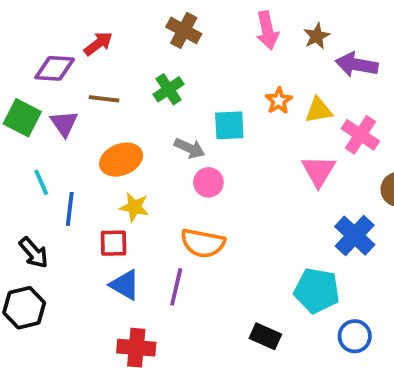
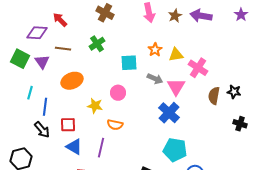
red arrow: (98, 44) -> (60, 20), turned -98
purple arrow: (357, 65) -> (201, 16), moved
gray arrow: (189, 148) -> (155, 79), moved
cyan line: (41, 182) -> (30, 93), turned 40
yellow star: (134, 207) -> (95, 106), moved
blue cross: (355, 236) -> (169, 113), moved
orange semicircle: (203, 243) -> (115, 125), size x0.7
black arrow: (34, 253) -> (42, 130), moved

